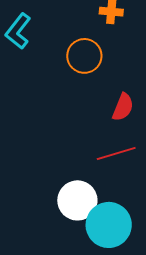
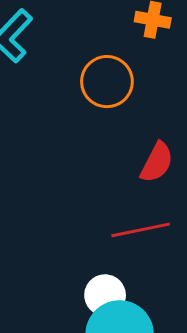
white circle: (77, 200) -> (105, 295), moved, size x0.7

